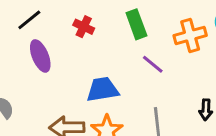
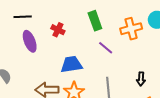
black line: (29, 20) -> (23, 17), turned 36
red cross: (84, 27) -> (58, 30), moved

